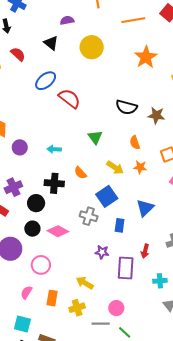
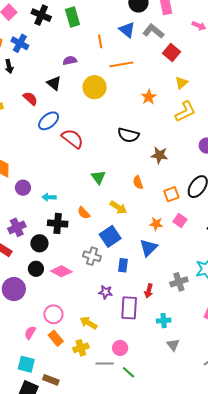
orange line: (133, 20) -> (121, 64), moved
red semicircle: (18, 54) -> (30, 99), moved
orange star: (146, 57) -> (149, 97), size x0.7
black semicircle: (126, 107) -> (128, 135), moved
cyan arrow: (54, 149) -> (49, 197), moved
orange star: (140, 167) -> (156, 224), moved
pink circle: (41, 265) -> (53, 314), moved
orange rectangle: (52, 298) -> (56, 338), turned -49

